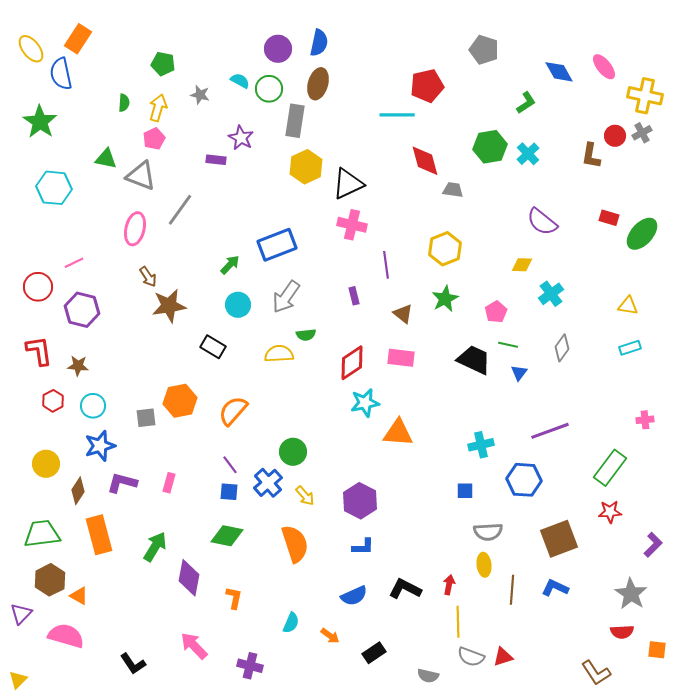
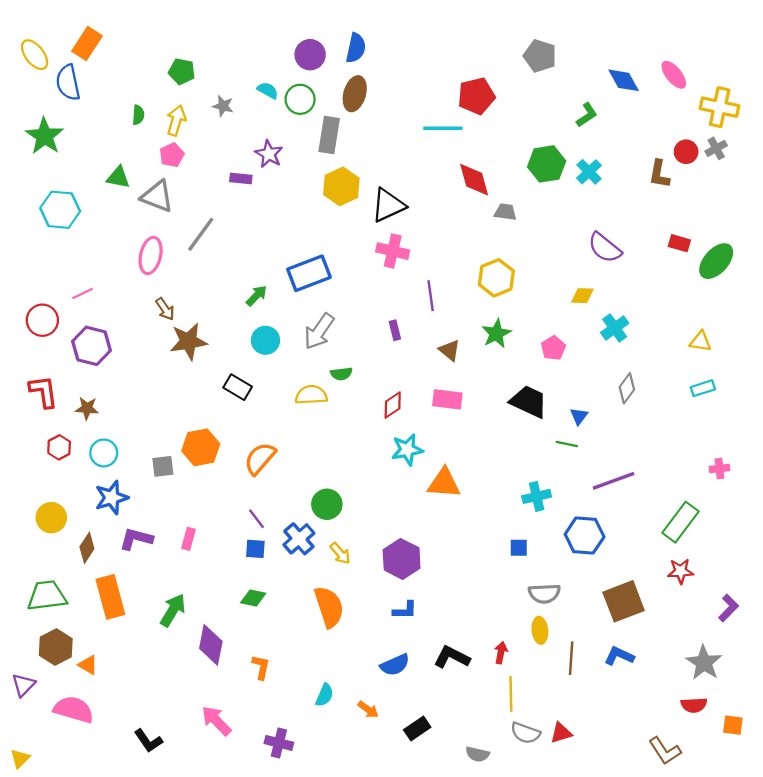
green line: (508, 345) -> (567, 444), moved
red diamond: (352, 363) -> (393, 405), size x0.7
green diamond: (227, 536) -> (253, 598), size x0.7

